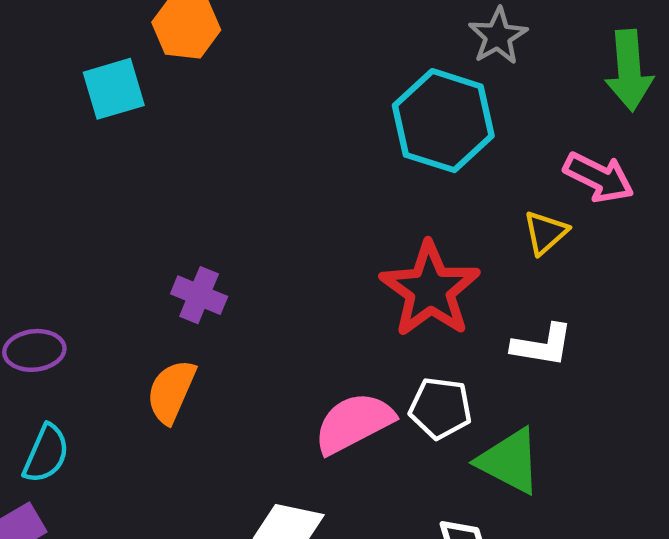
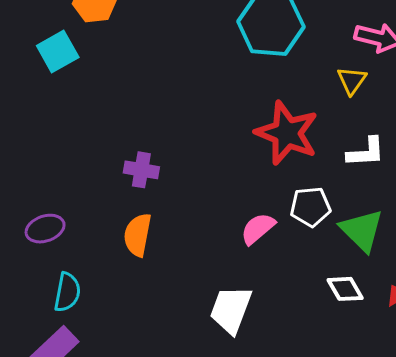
pink semicircle: (354, 423) -> (258, 229), size x0.7
green triangle: (509, 461) -> (362, 230), turned 30

